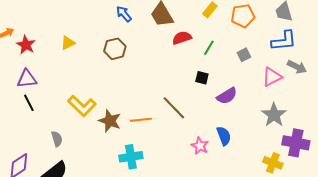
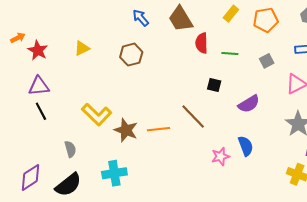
red semicircle: (182, 38) -> (202, 43), turned -72
green line: (209, 48) -> (230, 54), turned 63
black square: (202, 78) -> (214, 85), moved
pink star: (200, 146) -> (220, 156), turned 30
cyan cross: (131, 157) -> (114, 173), moved

